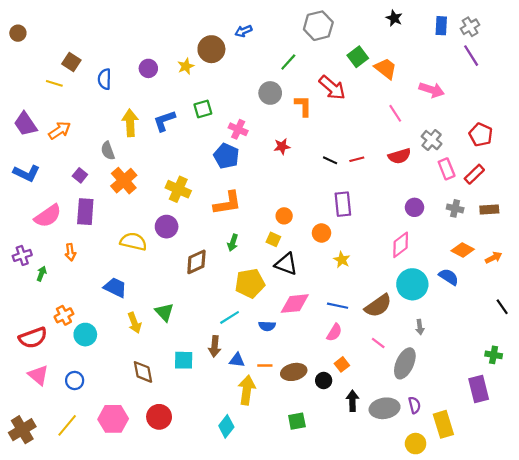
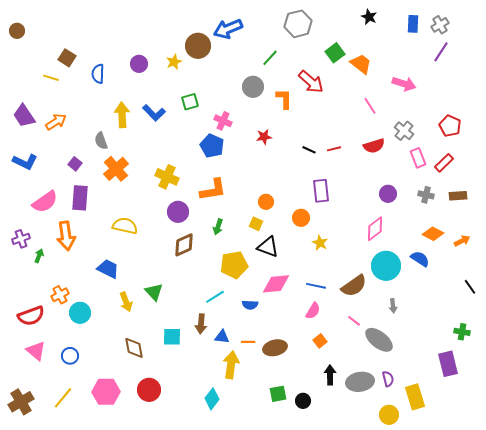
blue arrow: (243, 31) -> (228, 29), size x1.8
purple line: (471, 56) -> (441, 52), turned 65
blue L-shape: (164, 121) -> (154, 113), turned -115
purple circle: (167, 227) -> (178, 212), moved
orange arrow: (70, 252) -> (66, 236), size x1.8
gray ellipse: (405, 363) -> (379, 340), turned -76
black circle: (324, 380) -> (303, 401), moved

